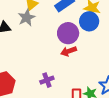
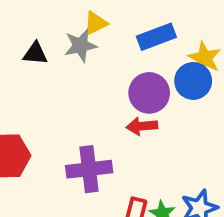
purple cross: (47, 80) -> (89, 169), size x1.6

